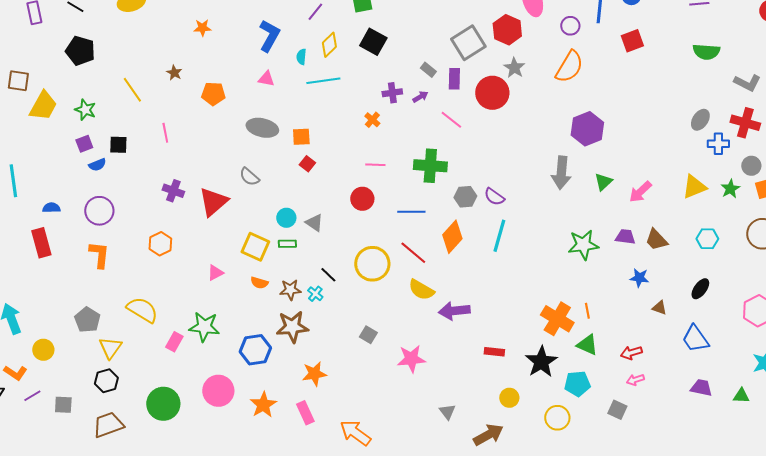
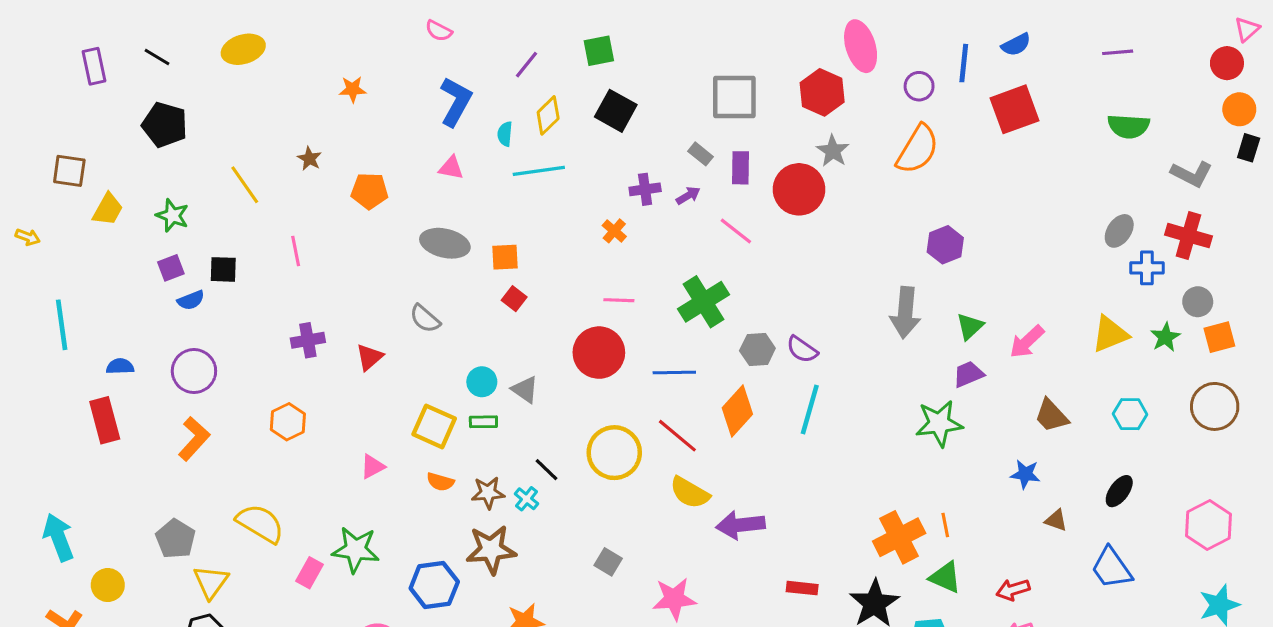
red square: (632, 41) -> (1015, 109), size x1.4
gray square: (468, 43) -> (734, 97), moved, turned 32
yellow trapezoid: (43, 106) -> (108, 209), size x0.7
purple hexagon: (587, 129) -> (945, 245), size x0.7
green cross: (430, 166) -> (704, 302), turned -36
purple cross: (173, 191) -> (308, 340), turned -30
red circle: (362, 199) -> (599, 353), size x1.4
red triangle: (213, 202) -> (369, 357), size x0.6
purple trapezoid: (625, 237) -> (968, 374), moved, turned -30
orange L-shape: (99, 255) -> (194, 439), turned 36
orange cross: (557, 319) -> (899, 537), turned 32

